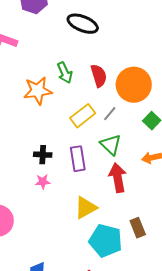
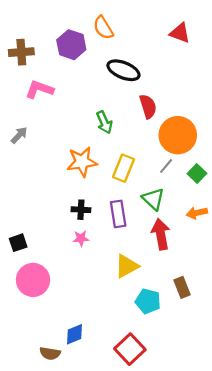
red semicircle: (99, 76) -> (148, 106), moved
orange star: (38, 91) -> (82, 162), moved
gray line: (110, 114) -> (166, 166), moved
yellow rectangle: (83, 116) -> (123, 168), turned -30
cyan pentagon: (106, 241) -> (148, 301), size x0.7

